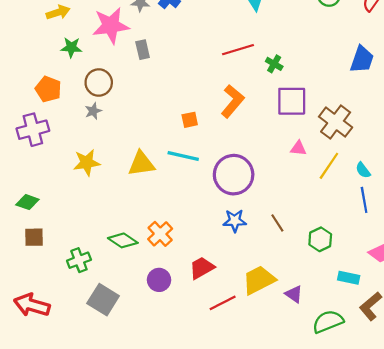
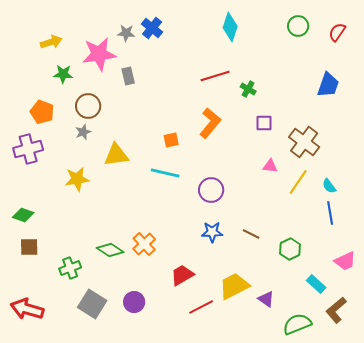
purple square: (292, 101) -> (264, 123), size x0.6
yellow triangle: (141, 164) -> (116, 155), moved
purple circle: (234, 175) -> (211, 190), size x0.7
brown line: (277, 223) -> (251, 234), turned -30
cyan rectangle: (349, 278) -> (316, 284), turned 30
purple circle: (159, 280) -> (134, 302), moved

